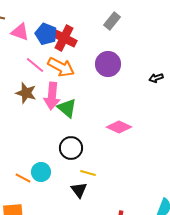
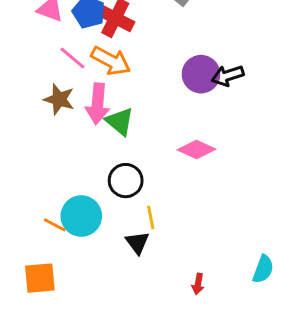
purple circle: (108, 64) -> (201, 74), moved
black arrow: (156, 78) -> (228, 76), moved, size x1.5
cyan circle: (41, 172) -> (81, 216), size x1.4
yellow line: (88, 173) -> (151, 218), turned 63

